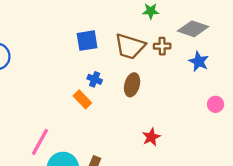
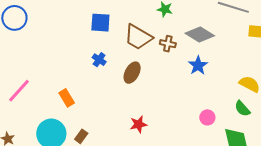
orange rectangle: (82, 99) -> (67, 98), moved
pink circle: (216, 104) -> (207, 117), moved
pink line: (40, 142) -> (19, 91), moved

